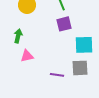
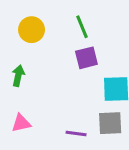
pink triangle: (27, 56) -> (21, 123), moved

